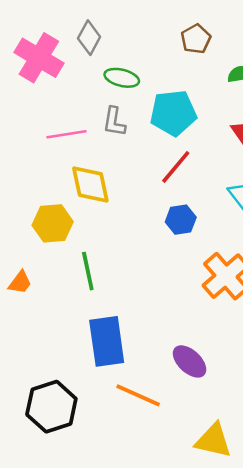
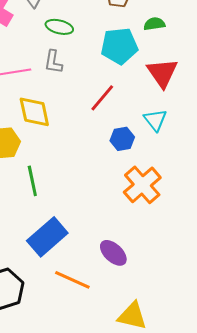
cyan pentagon: (173, 113) -> (119, 46), moved
blue hexagon: (181, 220) -> (122, 139), moved
blue rectangle: (107, 341) -> (47, 237), turned 57

